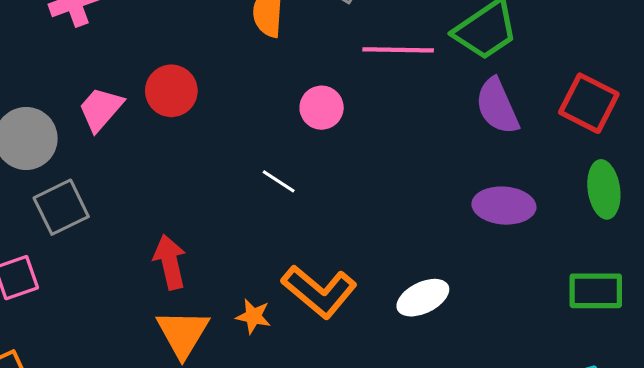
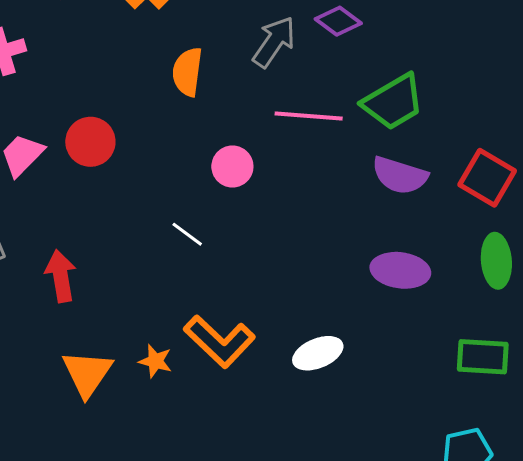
purple semicircle: (497, 106) -> (400, 175), turned -52
red arrow: (170, 262) -> (61, 276), moved

